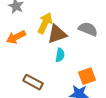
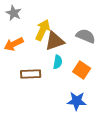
orange square: (87, 76) -> (82, 70), moved, turned -36
brown rectangle: (33, 82) -> (31, 74), moved, turned -30

